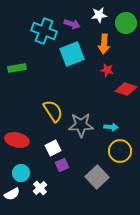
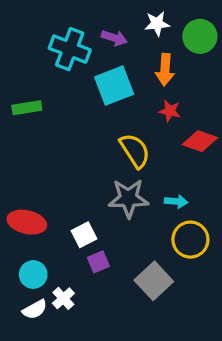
yellow semicircle: (53, 111) -> (135, 151), moved
white semicircle: (12, 194) -> (35, 309), moved

